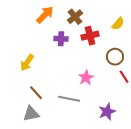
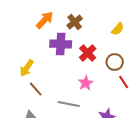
red cross: (90, 36) -> (88, 53), moved, turned -30
purple cross: (61, 39) -> (61, 44), size x1.5
brown line: (36, 93) -> (36, 89), moved

